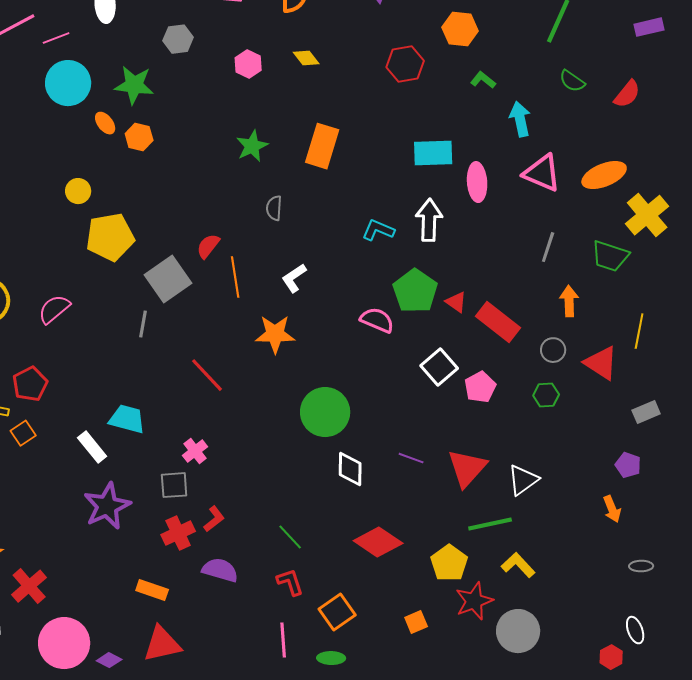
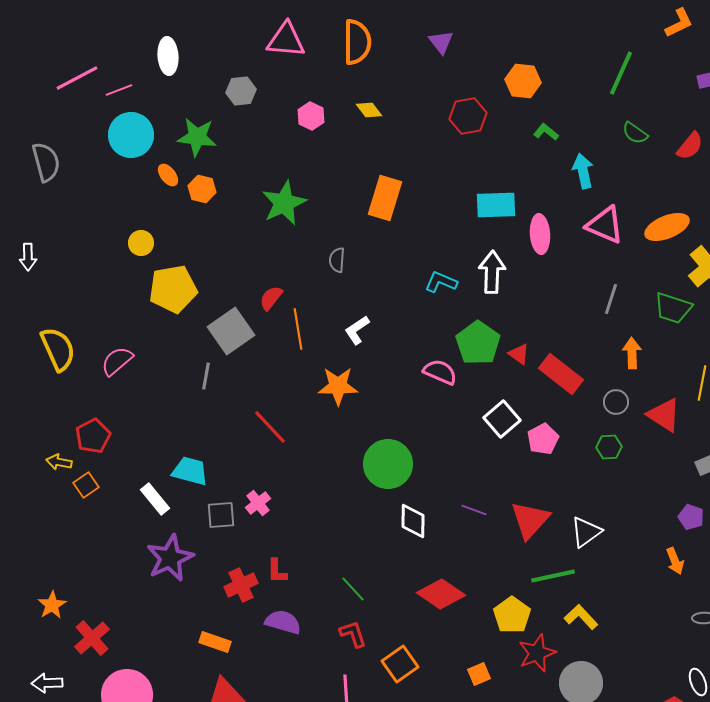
green star: (252, 146) -> (284, 203), moved, size x1.4
gray square: (174, 485) -> (221, 515), moved
red L-shape: (214, 519) -> (277, 571), turned 128

